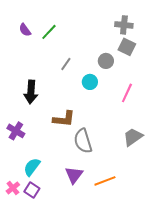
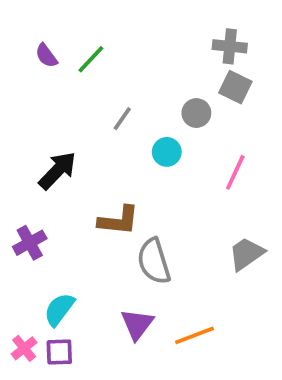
black arrow: (31, 92) -> (57, 170), turned -140
purple cross: (16, 131) -> (30, 243), turned 30
purple square: (32, 190) -> (59, 352), turned -35

